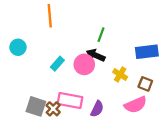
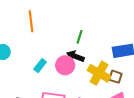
yellow cross: (120, 74) -> (99, 73), size x1.6
brown square: (145, 84) -> (115, 77), moved

